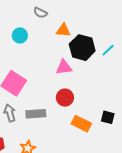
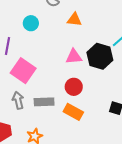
black hexagon: (82, 48) -> (100, 56), moved
orange rectangle: (81, 124) -> (73, 112), moved

